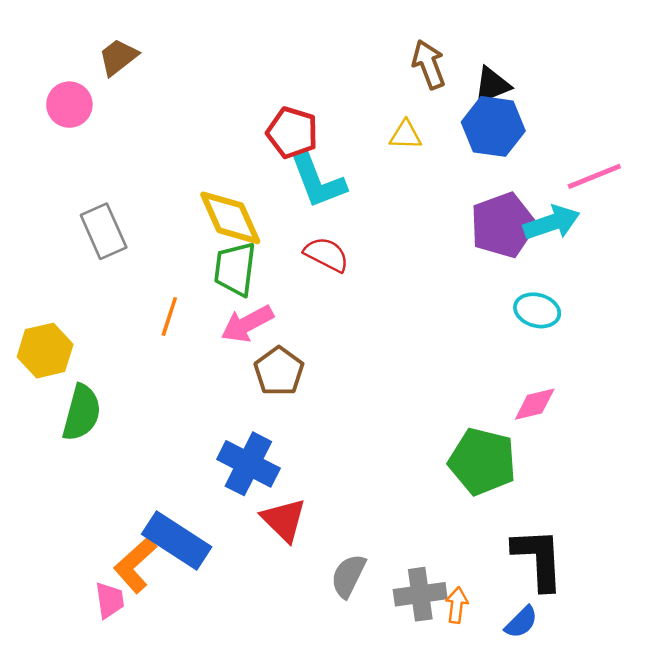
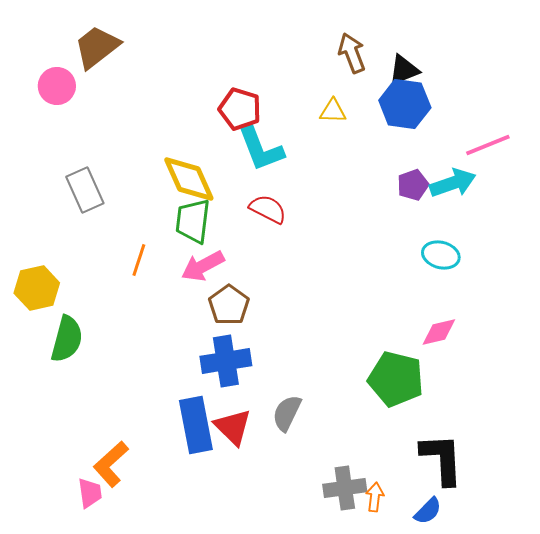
brown trapezoid: (118, 57) -> (97, 47), size x1.4
purple pentagon: (503, 225) -> (413, 185), size x0.6
blue cross: (248, 464) -> (226, 361), moved, turned -36
blue rectangle: (177, 541) -> (196, 425), moved, turned 46
gray semicircle: (348, 576) -> (287, 413), moved

